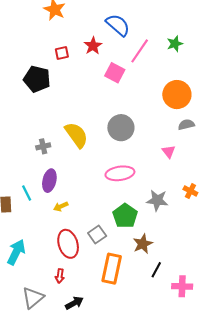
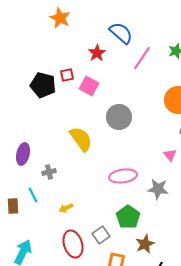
red square: (62, 53) -> (67, 75), moved
pink square: (115, 73) -> (89, 86), moved
gray circle: (121, 128) -> (119, 117), moved
gray cross: (43, 146) -> (49, 172), moved
purple ellipse: (49, 181) -> (23, 154), moved
gray star: (157, 200) -> (158, 189), moved

